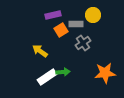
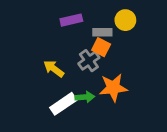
orange square: (61, 30) -> (101, 47), moved, turned -32
gray cross: (83, 43) -> (89, 61), moved
orange star: (105, 73) -> (113, 88), moved

